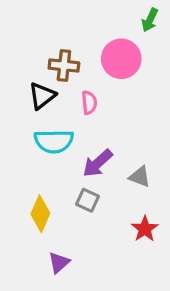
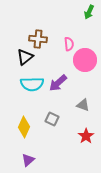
pink circle: (121, 59) -> (85, 60), moved
pink semicircle: (89, 103) -> (69, 44), moved
purple arrow: (98, 163) -> (58, 83), moved
purple triangle: (59, 263) -> (28, 160), moved

